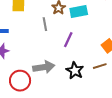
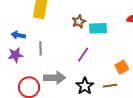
gray line: (45, 24) -> (41, 48), moved

